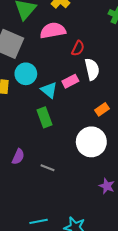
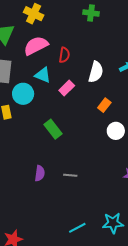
white semicircle: (92, 69) -> (96, 72), moved, turned 45
cyan triangle: (49, 90) -> (43, 75), moved
white circle: (91, 142) -> (116, 131), moved, size x0.6

